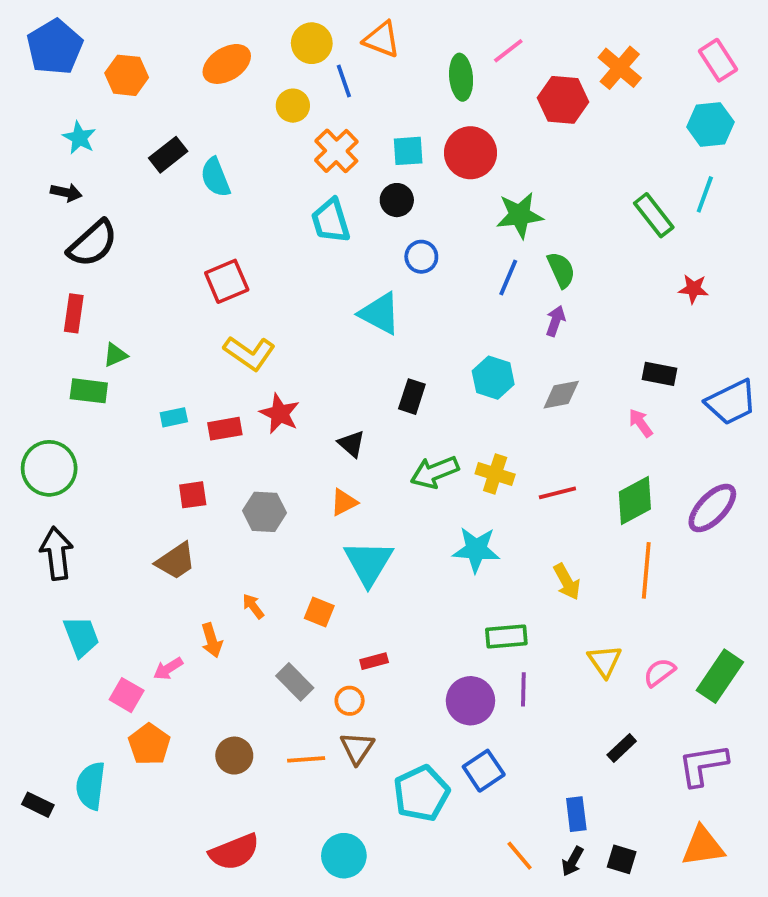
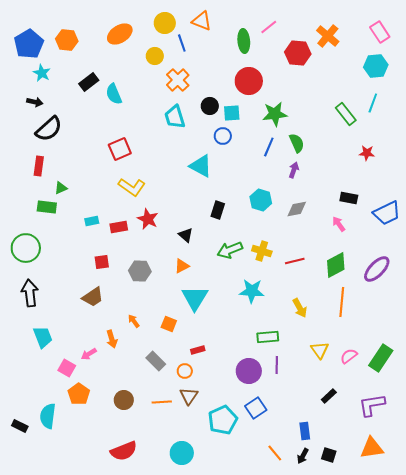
blue pentagon: (55, 47) -> (29, 44), moved
cyan square: (408, 151) -> (232, 113), moved

